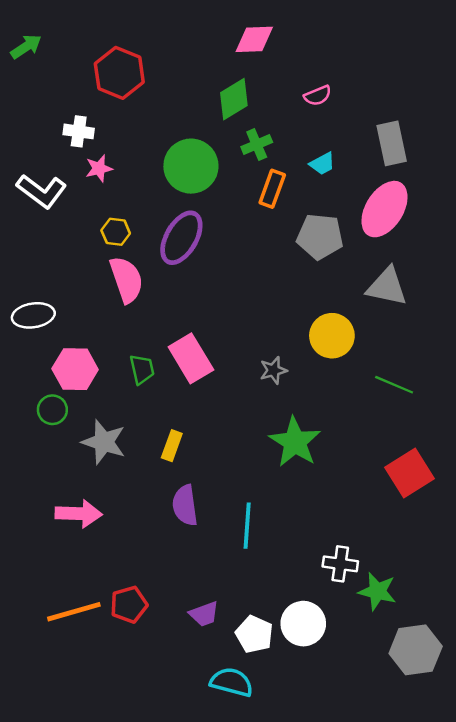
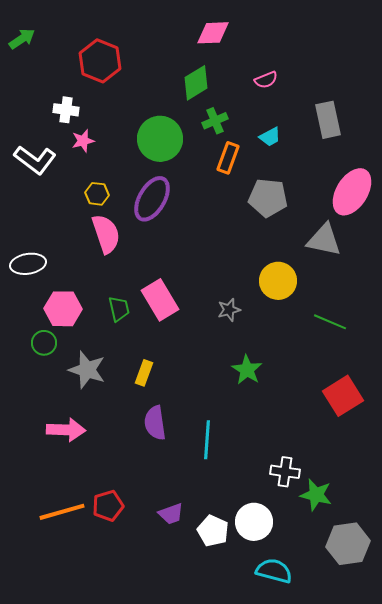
pink ellipse: (384, 209) -> (352, 192), moved
green star: (295, 442) -> (247, 370), size x0.7
cyan semicircle: (232, 682) -> (274, 571), moved

